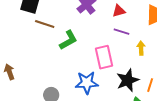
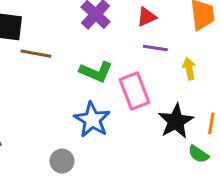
green L-shape: (68, 40) -> (96, 72), moved, turned 60
blue star: (87, 83) -> (92, 120), moved, turned -30

